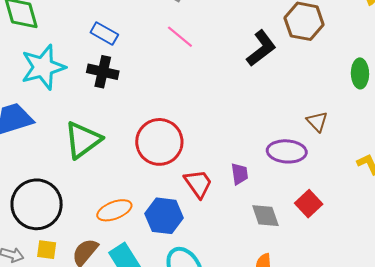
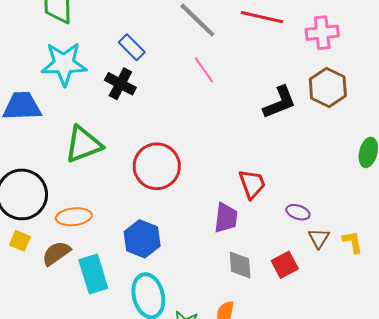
brown triangle: (317, 122) -> (319, 238), moved
purple ellipse: (287, 151) -> (298, 212), moved, size x0.6
purple trapezoid: (240, 174) -> (226, 218), size x1.4
red trapezoid: (198, 184) -> (252, 184), moved
orange ellipse: (114, 210) -> (74, 217), moved

